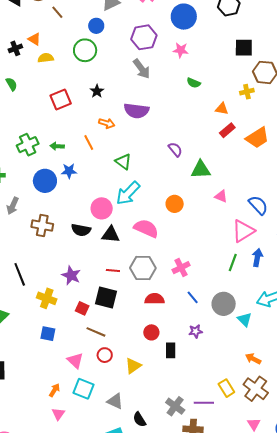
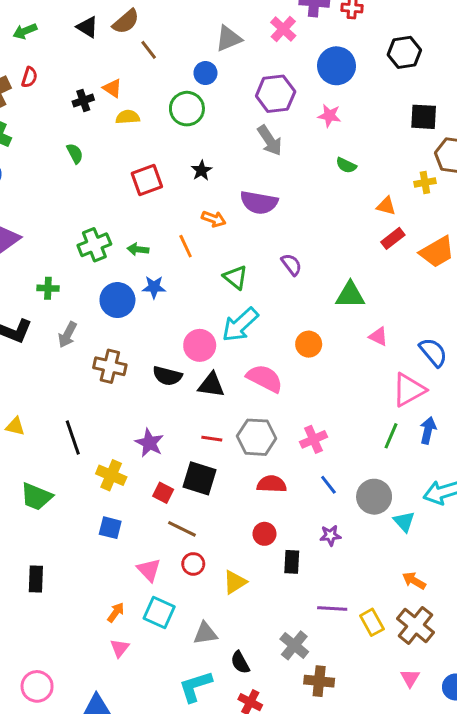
purple semicircle: (175, 149) -> (291, 265), moved
gray triangle: (115, 401) -> (205, 633), turned -36
purple line: (204, 403) -> (332, 609), moved

